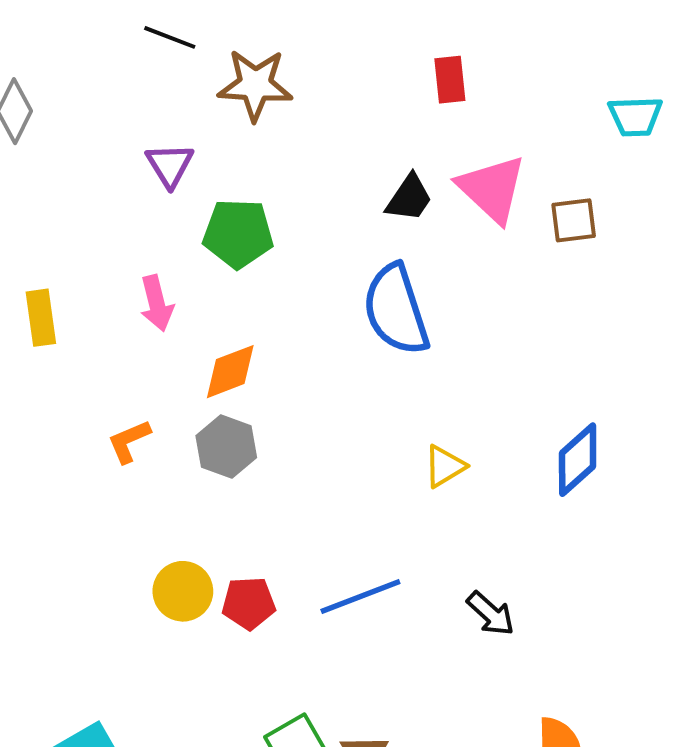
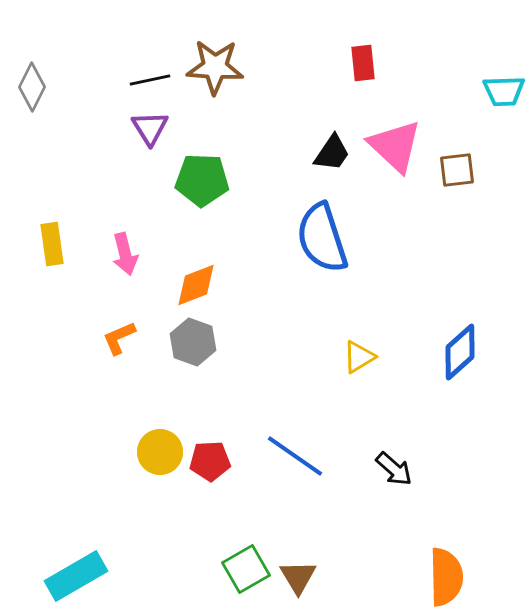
black line: (170, 37) -> (150, 80), moved, turned -33
pink arrow: (157, 303) -> (125, 254), moved
blue line: (360, 597) -> (295, 456), turned 56

